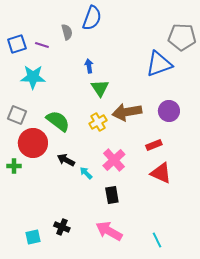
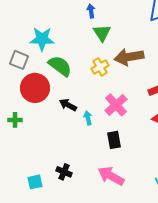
cyan star: (33, 77) -> (42, 39), moved
green cross: (14, 166) -> (15, 120), moved
cyan arrow: (86, 173) -> (88, 118), turned 32

